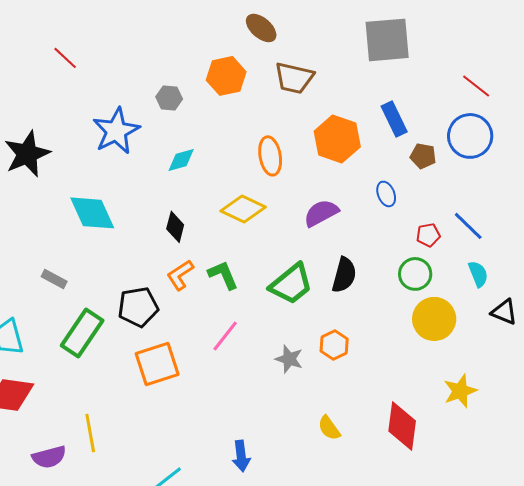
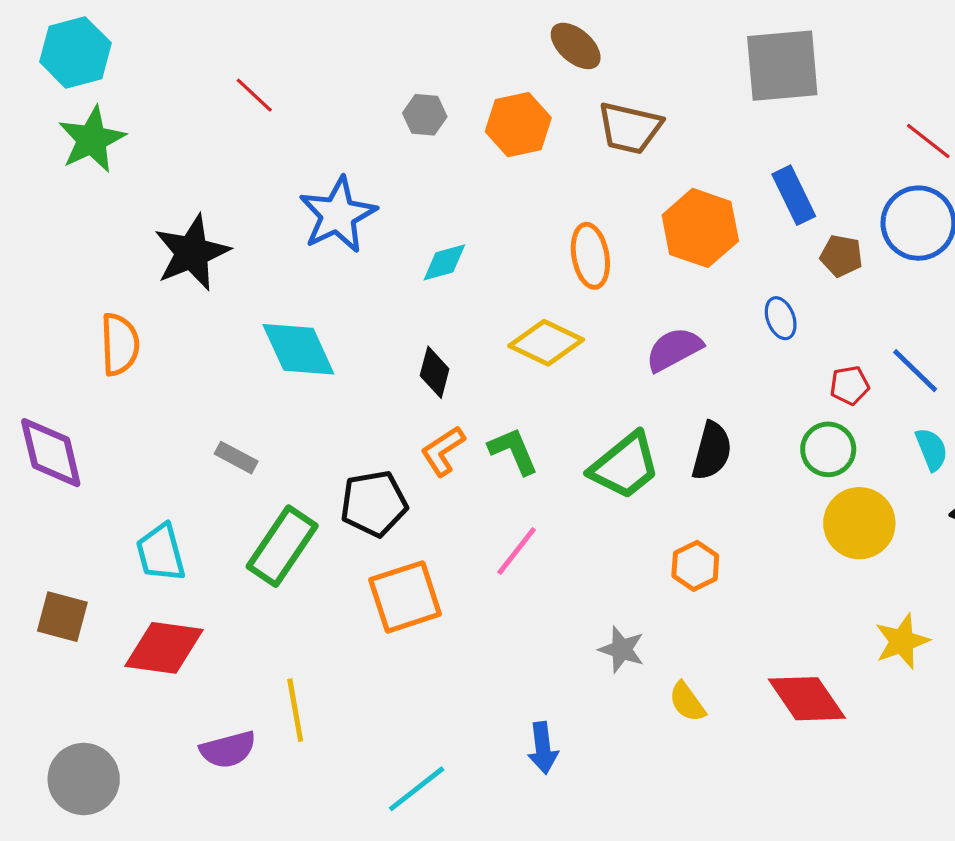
gray hexagon: (169, 98) -> (425, 115), moved
gray star: (289, 359) -> (622, 649), moved
red diamond: (402, 426) -> (807, 699), turned -42

